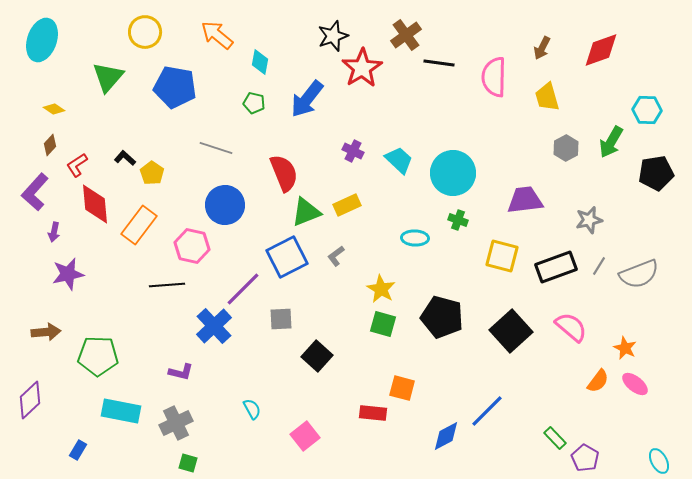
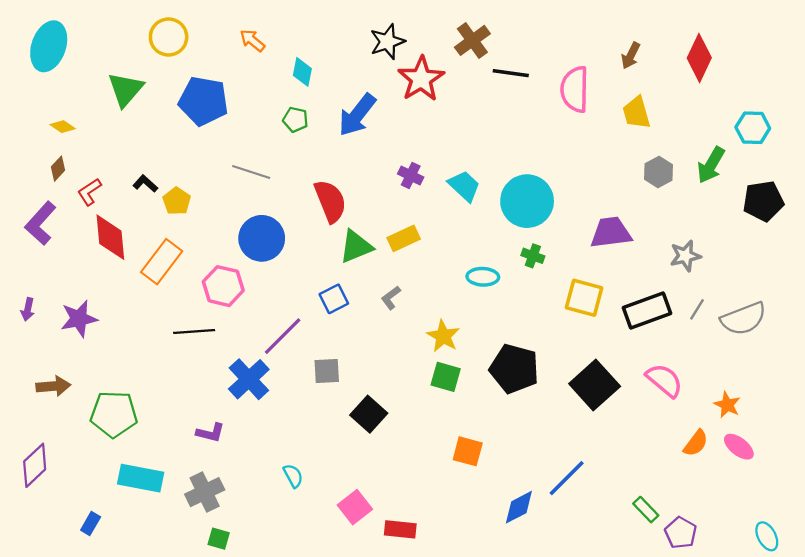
orange arrow: (217, 35) -> (252, 40), size x0.7
red diamond: (601, 50) -> (699, 58), turned -45
purple arrow: (54, 232) -> (28, 309), moved
blue square: (287, 257) -> (334, 299), size x0.6
red rectangle: (373, 413) -> (400, 529), moved

